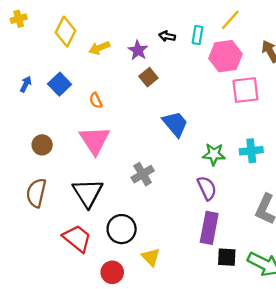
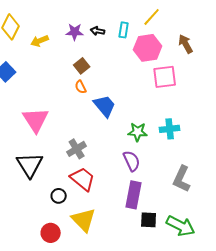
purple star: (138, 50) -> (75, 32), moved, turned -30
orange semicircle: (96, 101) -> (81, 87), moved
black circle: (122, 229) -> (59, 196), size x0.6
red trapezoid: (77, 238) -> (83, 179), moved
yellow triangle: (151, 257) -> (84, 220), size x1.5

